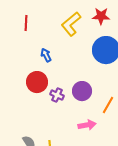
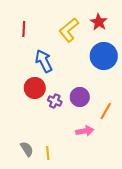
red star: (101, 16) -> (99, 22), turned 30
blue arrow: (46, 55) -> (44, 61), size x1.6

